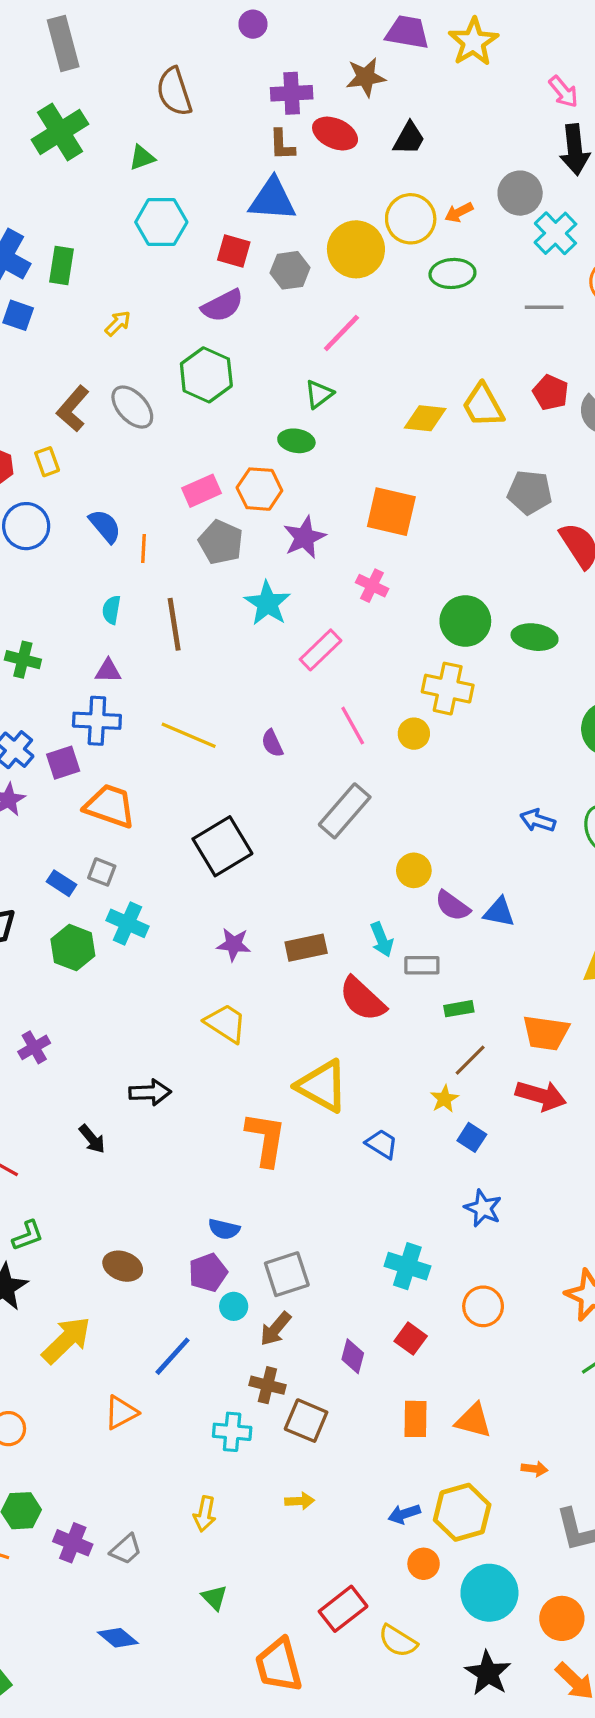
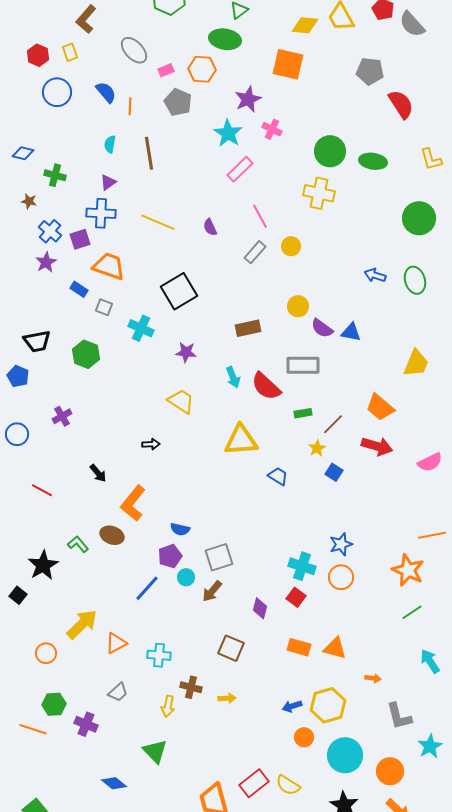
gray ellipse: (132, 407) -> (134, 50), moved
green ellipse: (296, 441) -> (225, 39), size x1.4
pink rectangle: (202, 491) -> (166, 70), size x0.7
orange square: (391, 512) -> (288, 64), moved
purple star: (304, 537) -> (248, 99), moved
cyan star: (267, 603) -> (228, 133), moved
purple triangle: (108, 671) -> (108, 182), turned -36
yellow circle: (414, 734) -> (291, 246), moved
gray rectangle: (345, 811) -> (255, 252), moved, size x0.7
blue rectangle: (62, 883) -> (79, 289), moved
cyan cross: (127, 923) -> (141, 328), moved
cyan arrow: (382, 940) -> (233, 377), moved
brown rectangle: (306, 948) -> (248, 328), moved
gray rectangle: (422, 965) -> (303, 365), size x1.5
green rectangle: (459, 1009) -> (303, 413), moved
orange trapezoid: (546, 1033) -> (380, 407), turned 32
yellow triangle: (322, 1086) -> (241, 440), turned -33
black arrow: (150, 1092) -> (151, 444), moved, size x0.7
orange L-shape: (266, 1139) -> (133, 503), moved, turned -150
blue star: (483, 1208) -> (341, 544), moved, turned 30
green L-shape: (28, 1236) -> (78, 544), moved, turned -110
brown ellipse: (123, 1266) -> (112, 535), moved
cyan cross: (407, 1266) -> (302, 566), moved
yellow arrow: (66, 1340) -> (82, 624), moved
blue line: (173, 1356) -> (147, 588), moved
brown cross: (267, 1385) -> (191, 687), moved
orange rectangle: (415, 1419) -> (299, 647), turned -75
cyan cross: (232, 1432) -> (159, 655), moved
gray trapezoid: (126, 1549) -> (118, 692), moved
green triangle: (214, 1598) -> (155, 751), moved, size x1.5
red rectangle: (343, 1609) -> (254, 783), moved

